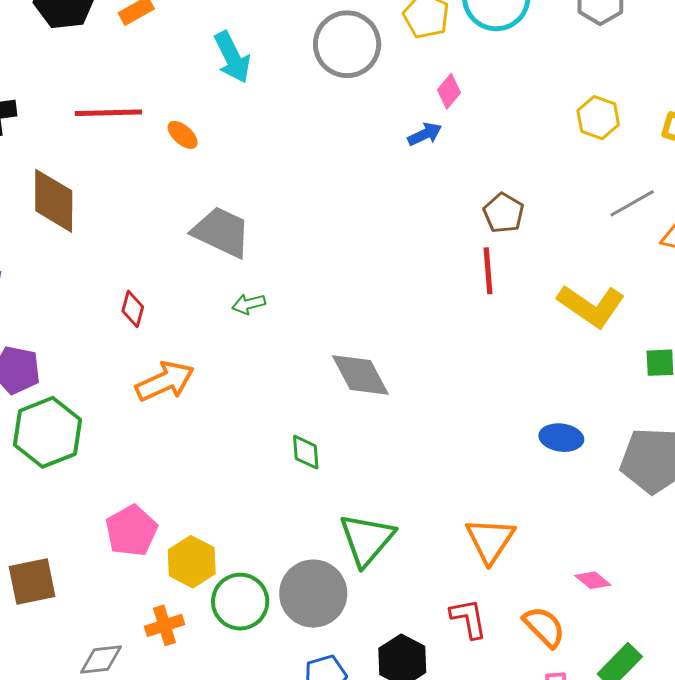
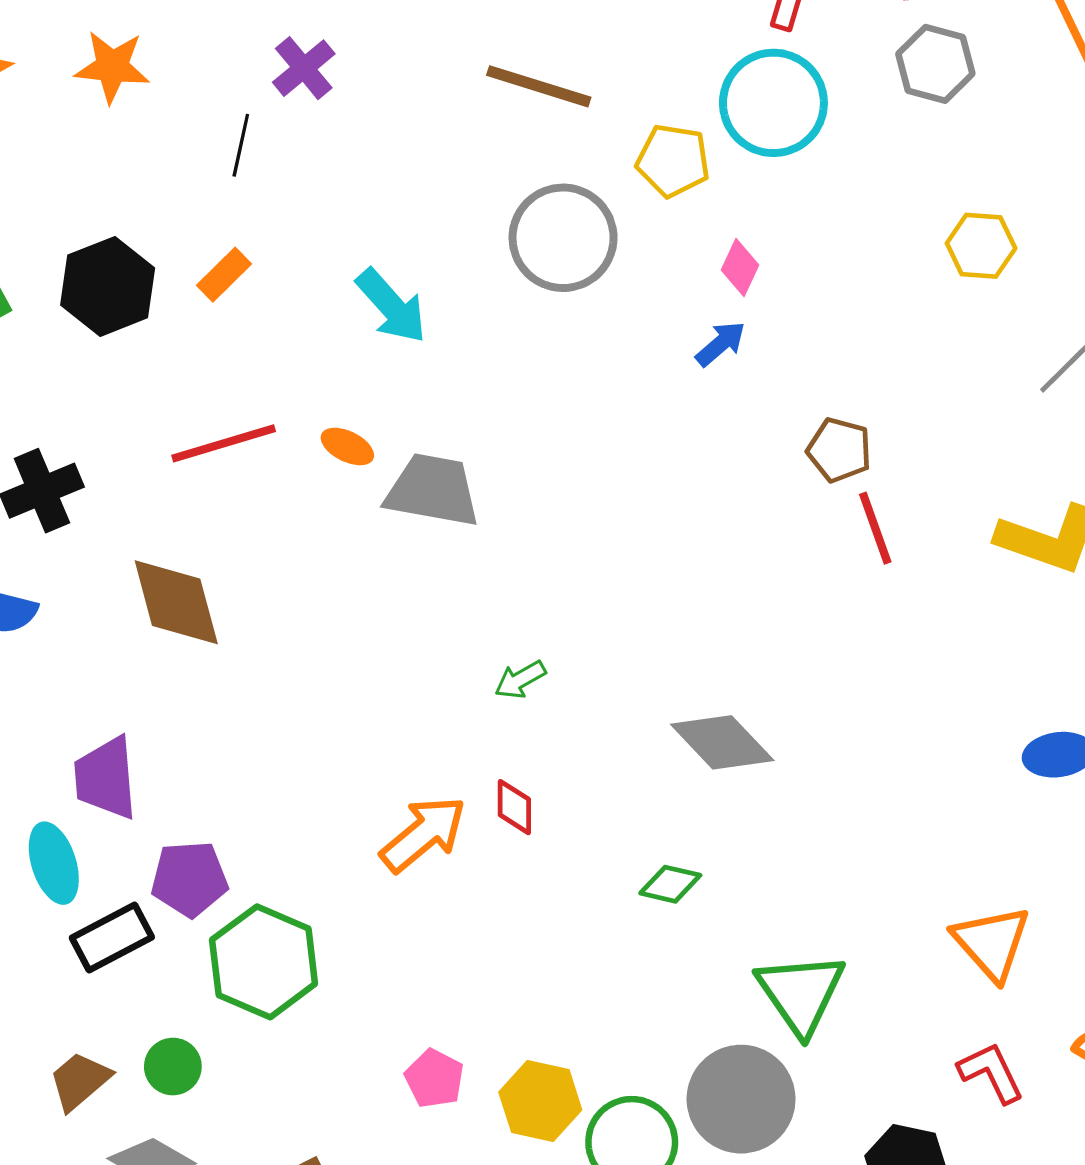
brown pentagon: (504, 213) -> (839, 450), moved
gray trapezoid: (221, 232) -> (433, 490), moved
red diamond: (133, 309) -> (514, 807), moved
green diamond: (306, 452) -> (670, 884), turned -57
pink pentagon: (131, 531) -> (434, 1079), size x0.7

